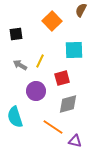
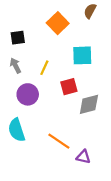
gray arrow: (20, 65) -> (15, 65), moved, turned 32
purple circle: (36, 91) -> (28, 94), moved
gray diamond: (68, 104) -> (89, 104), moved

